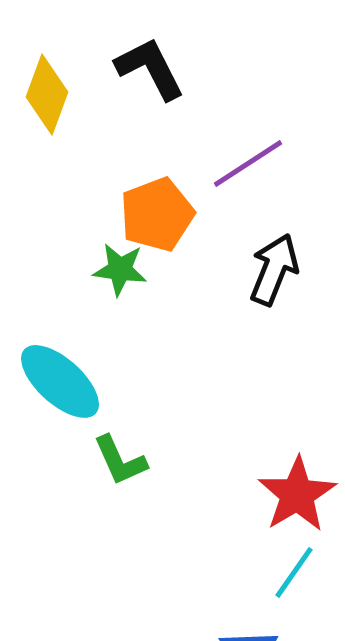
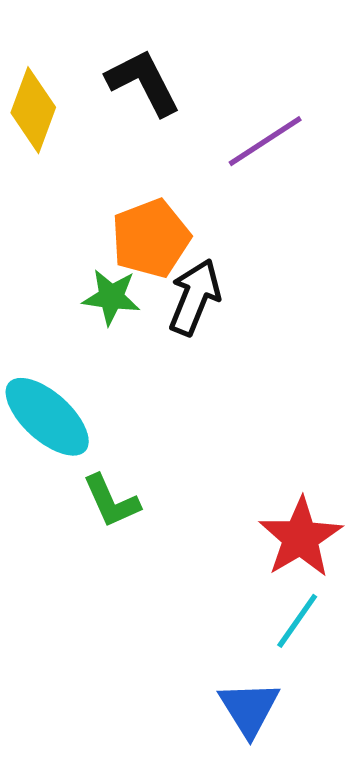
purple line: (248, 163) -> (265, 141), moved
black arrow: (274, 269) -> (195, 297), moved

